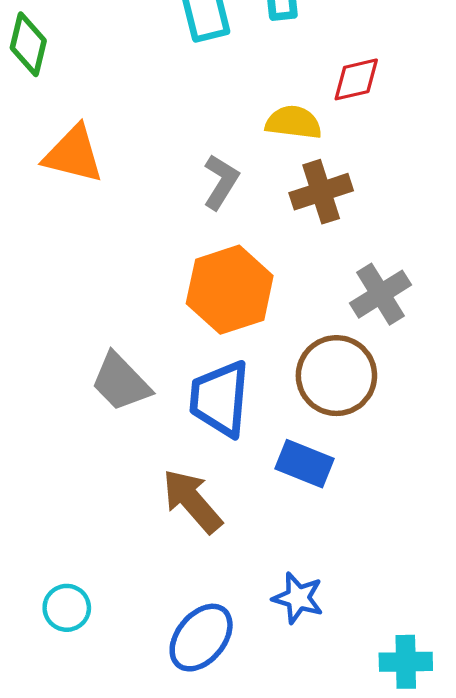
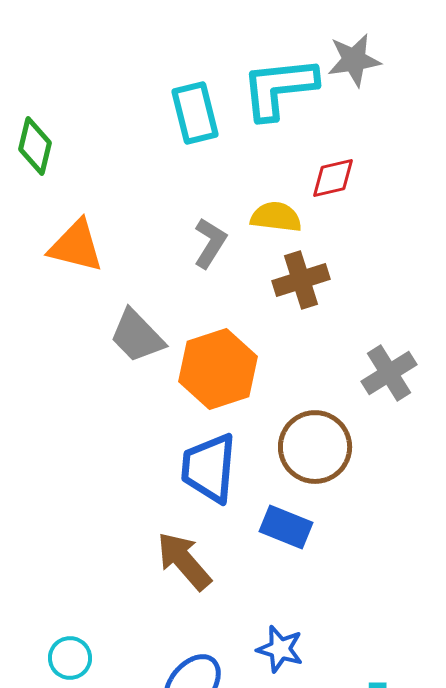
gray L-shape: (221, 182) -> (210, 243), moved
gray cross: (380, 294) -> (389, 373), moved
gray trapezoid: (121, 382) -> (137, 336), moved

